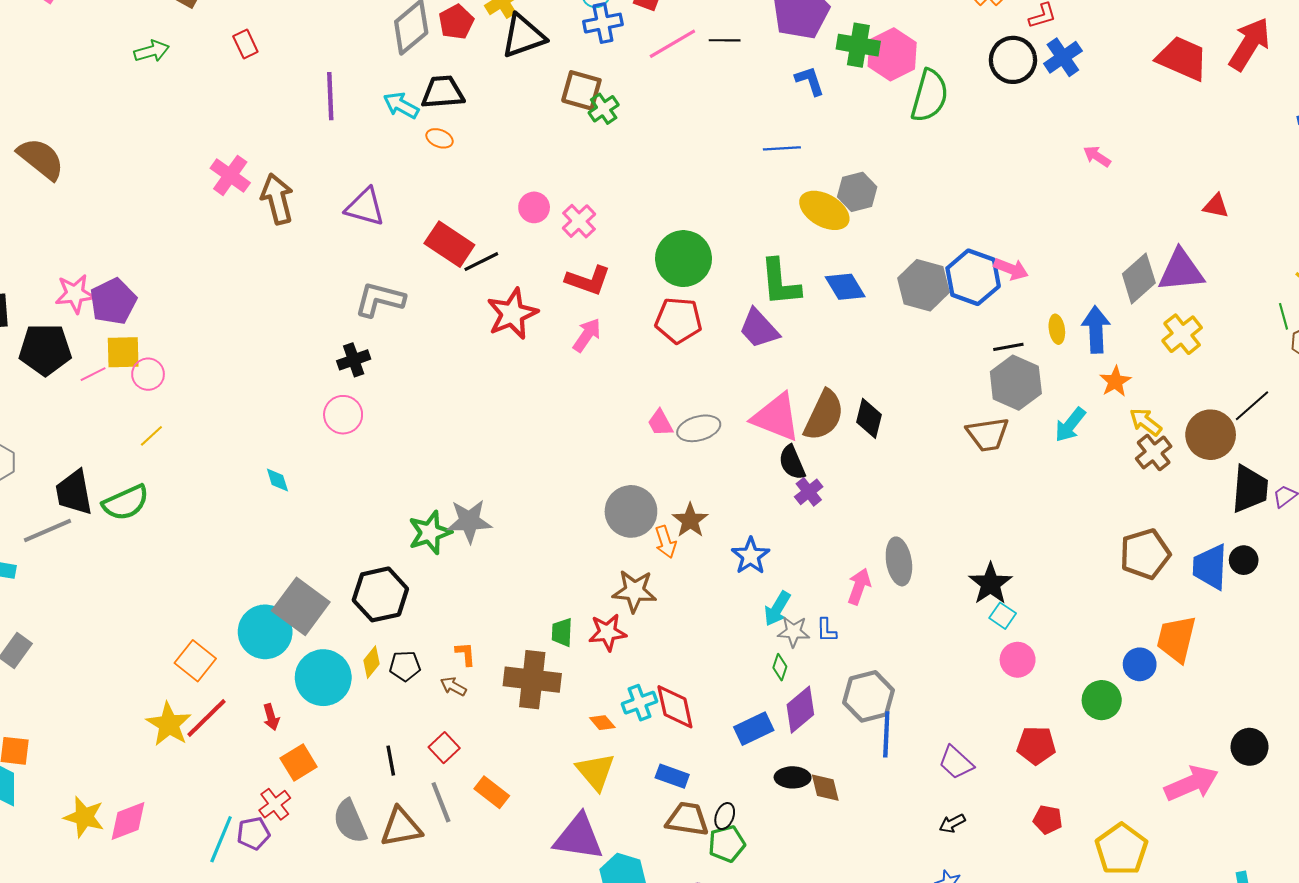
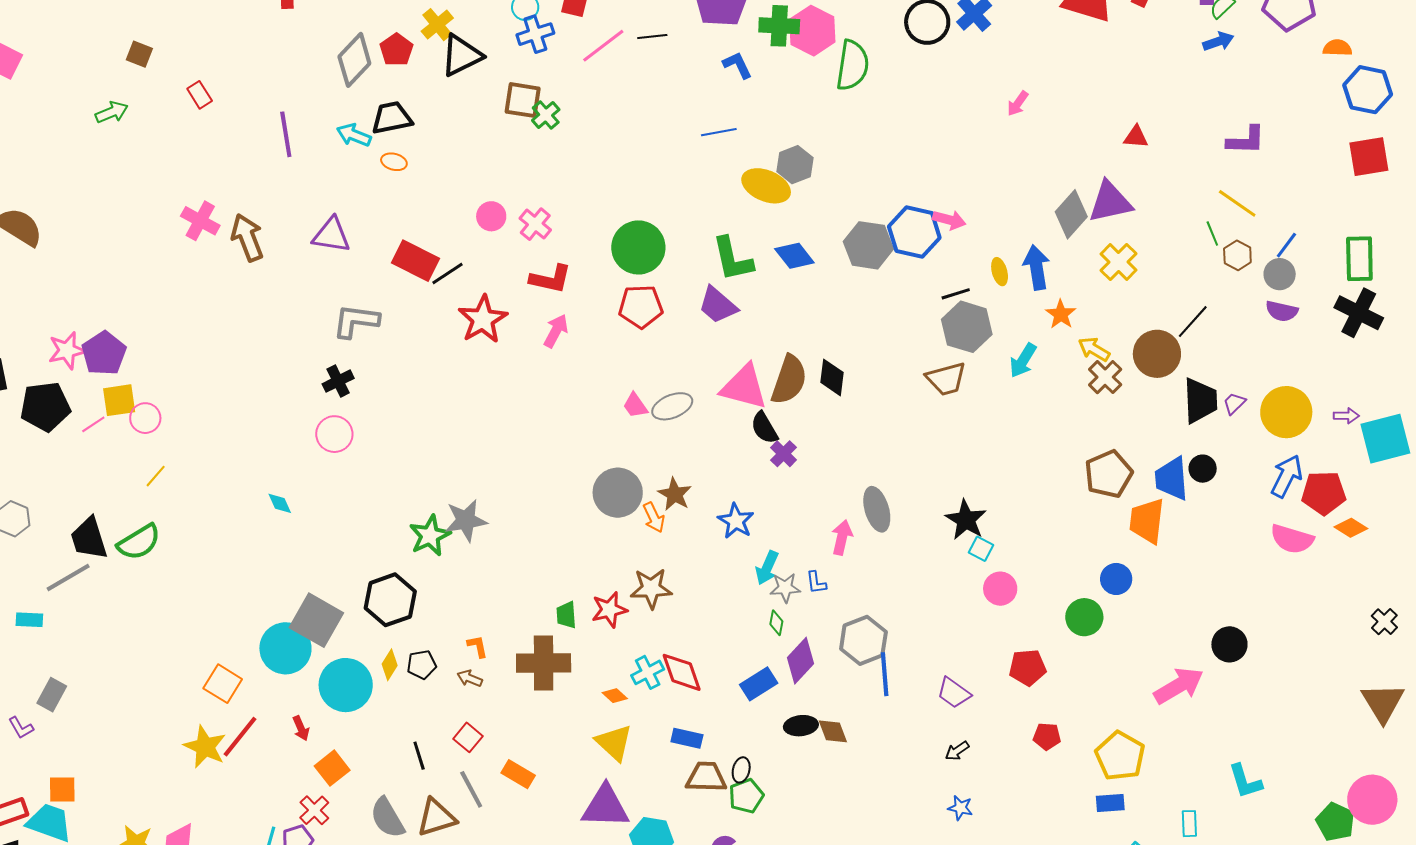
pink arrow: (1097, 156) -> (1018, 104), turned -80
brown star: (634, 591) -> (651, 588), moved
orange trapezoid: (1176, 639) -> (1147, 521), moved

